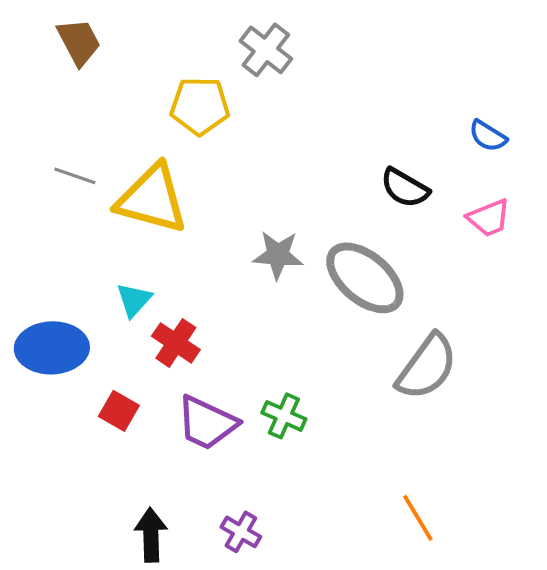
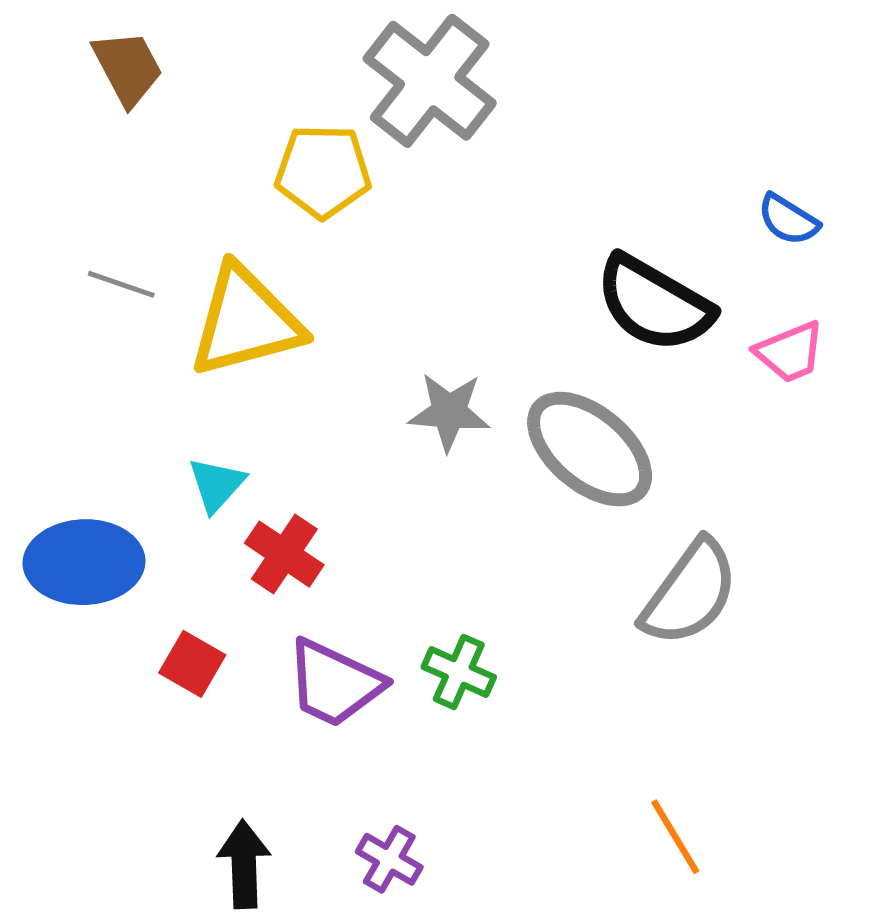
gray cross: (266, 50) -> (430, 81), size x1.5
black semicircle: (405, 188) -> (654, 304), size x1.5
yellow triangle: (152, 199) -> (246, 321), turned -30

